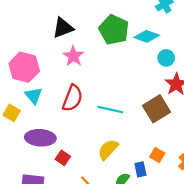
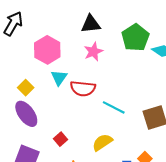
cyan triangle: (34, 96) -> (59, 78), moved
red semicircle: (72, 98) -> (83, 89), turned 60
purple ellipse: (40, 138) -> (26, 114), moved, turned 36

